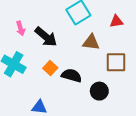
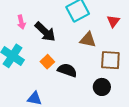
red triangle: (116, 21) -> (113, 21), turned -48
black circle: (99, 91) -> (102, 87), moved

